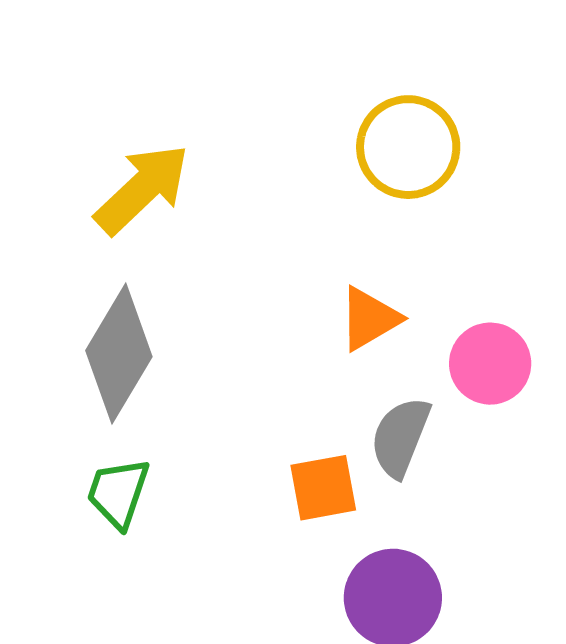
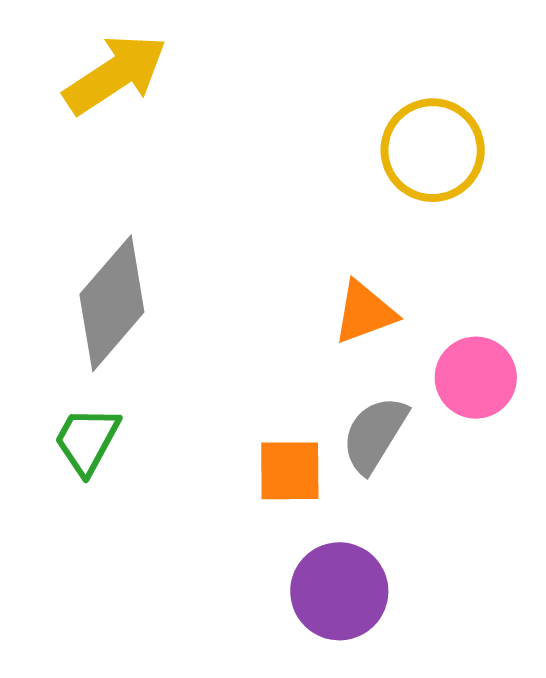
yellow arrow: (142, 189) -> (115, 74), moved

